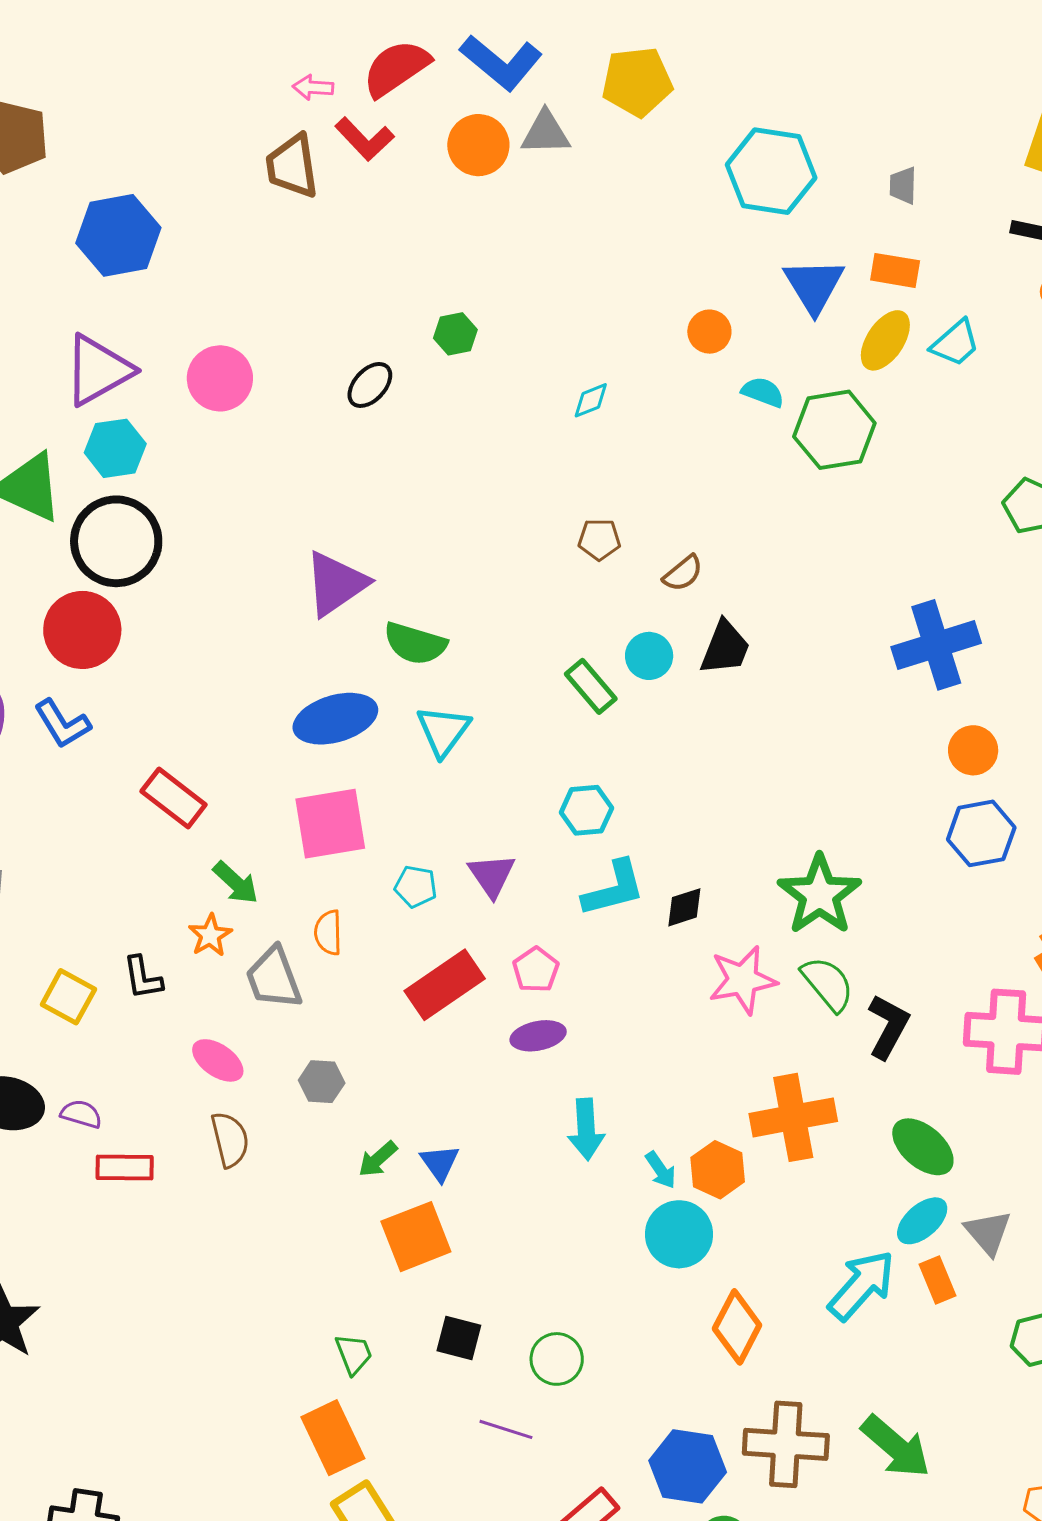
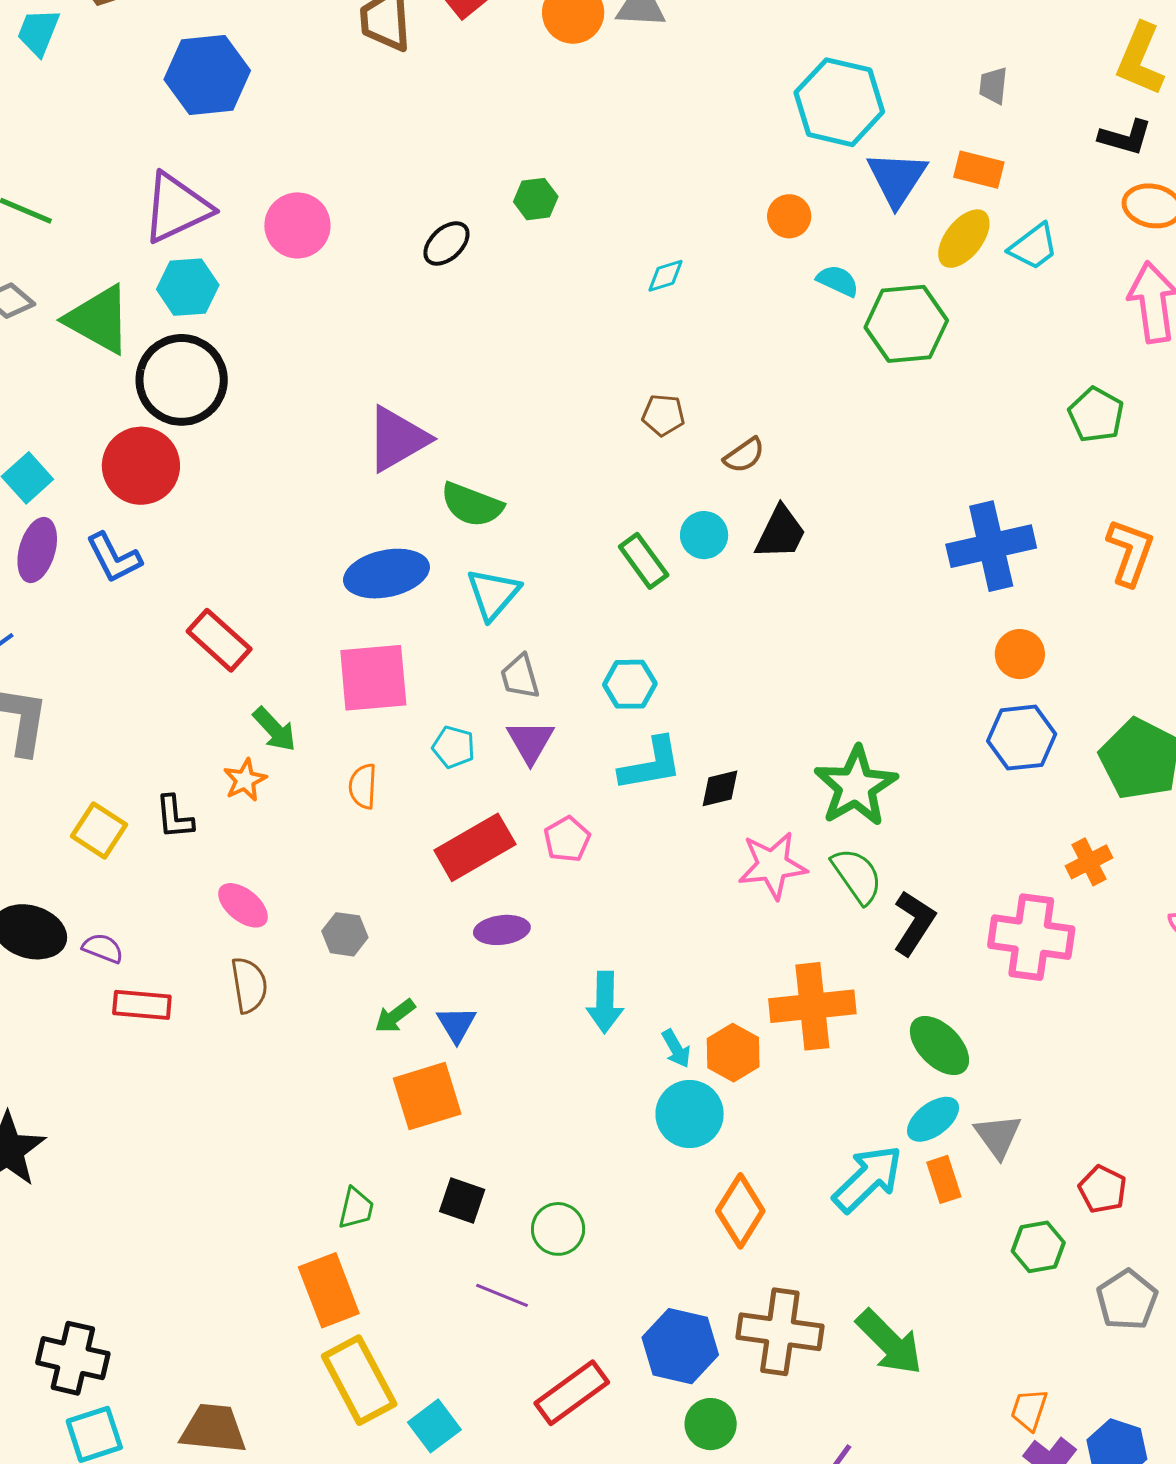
cyan hexagon: (771, 171) -> (839, 102), moved
gray trapezoid: (274, 978) -> (520, 677), moved, size x0.7
purple ellipse: (538, 1036) -> (502, 930), moved
green trapezoid: (354, 1354) -> (356, 1208), turned 30

